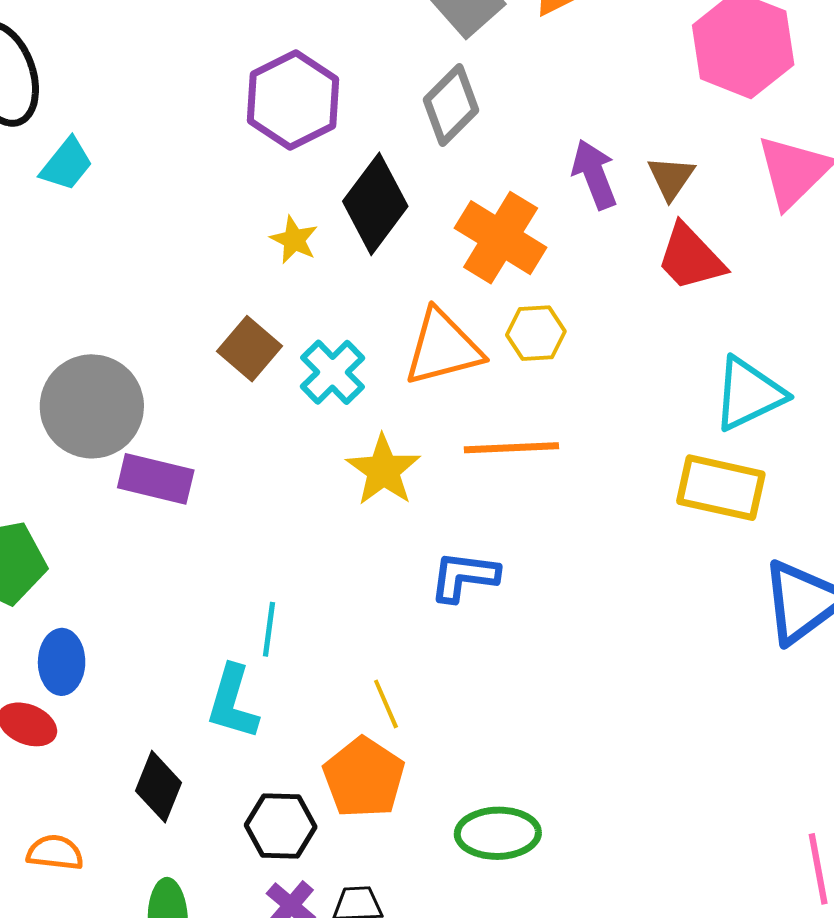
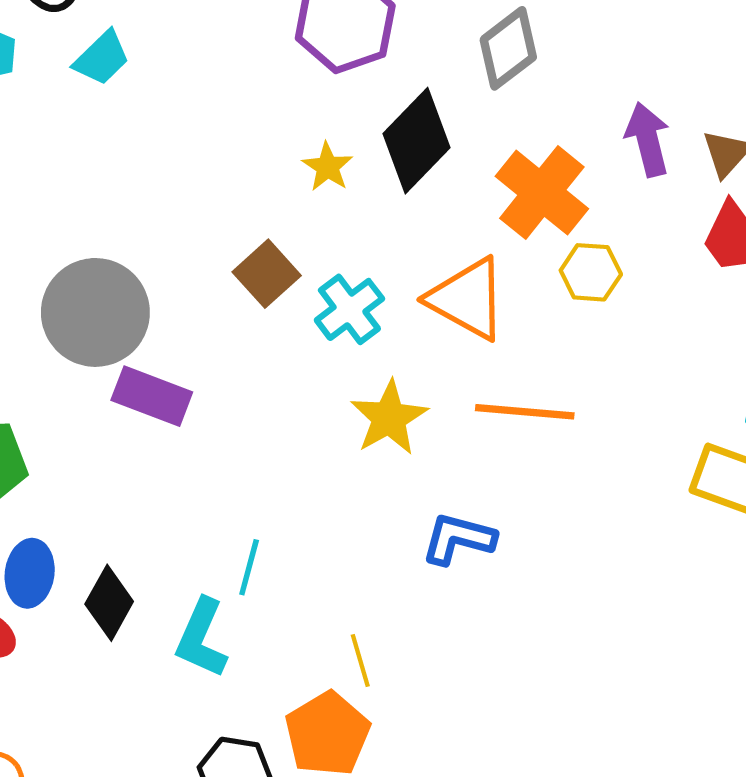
yellow hexagon: (536, 333) -> (591, 272), moved
orange triangle: (443, 348) -> (467, 299), turned 36
black diamond: (158, 787) -> (109, 603), moved

